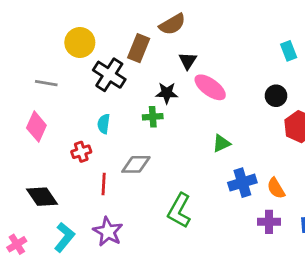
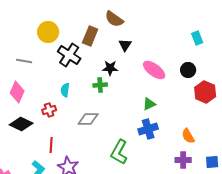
brown semicircle: (172, 24) -> (114, 19), turned 66
pink ellipse: (210, 87) -> (154, 70), moved
blue cross: (242, 183) -> (148, 129), moved
red line: (104, 184) -> (51, 145), moved
black diamond: (42, 197) -> (21, 124), moved, turned -30

